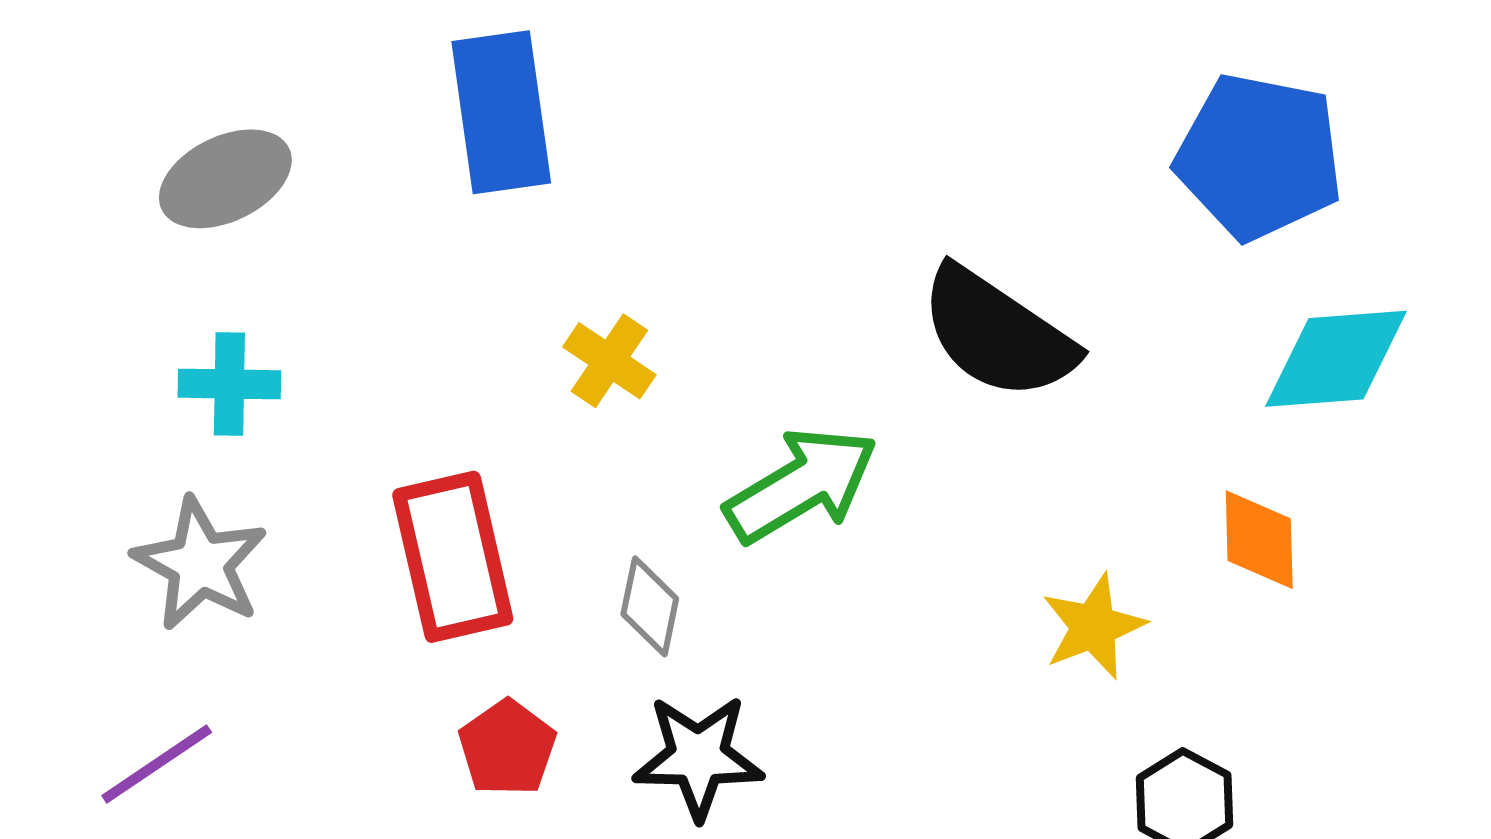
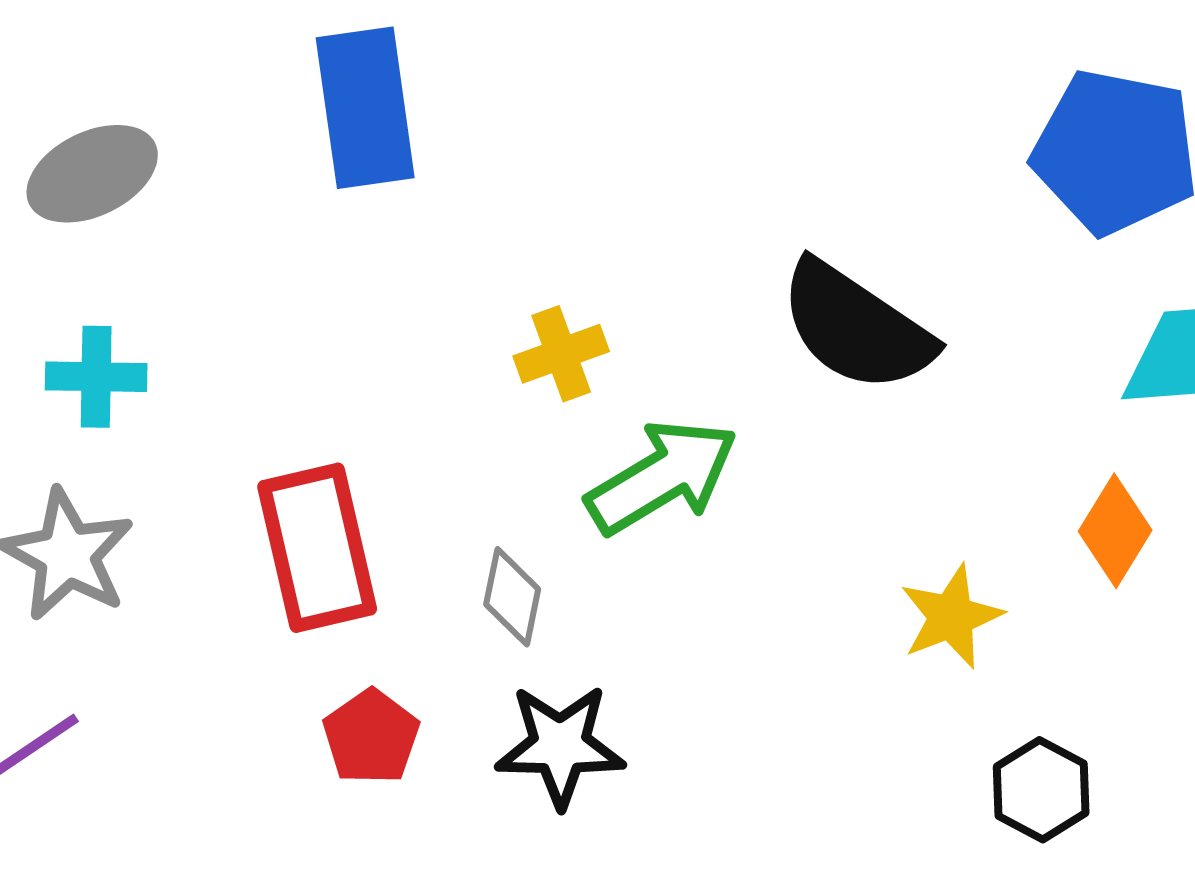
yellow cross: (609, 361) -> (561, 354), moved, turned 36
orange diamond: (1259, 540) -> (1115, 531), turned 33

